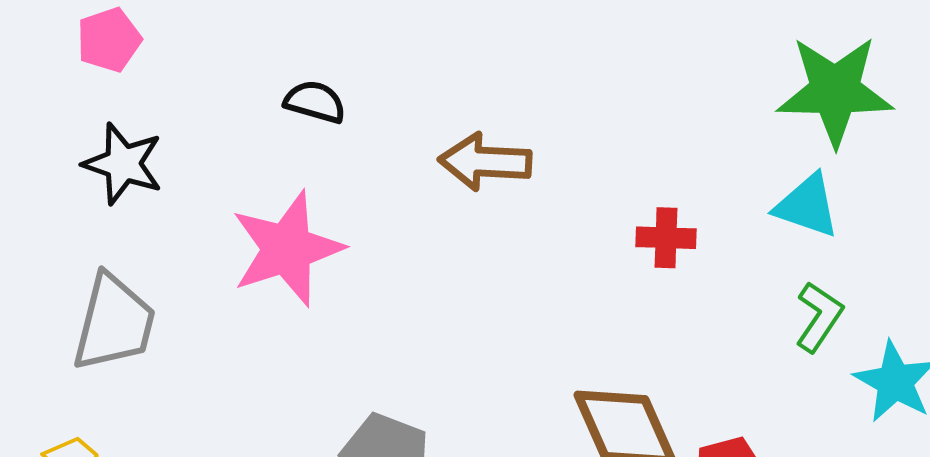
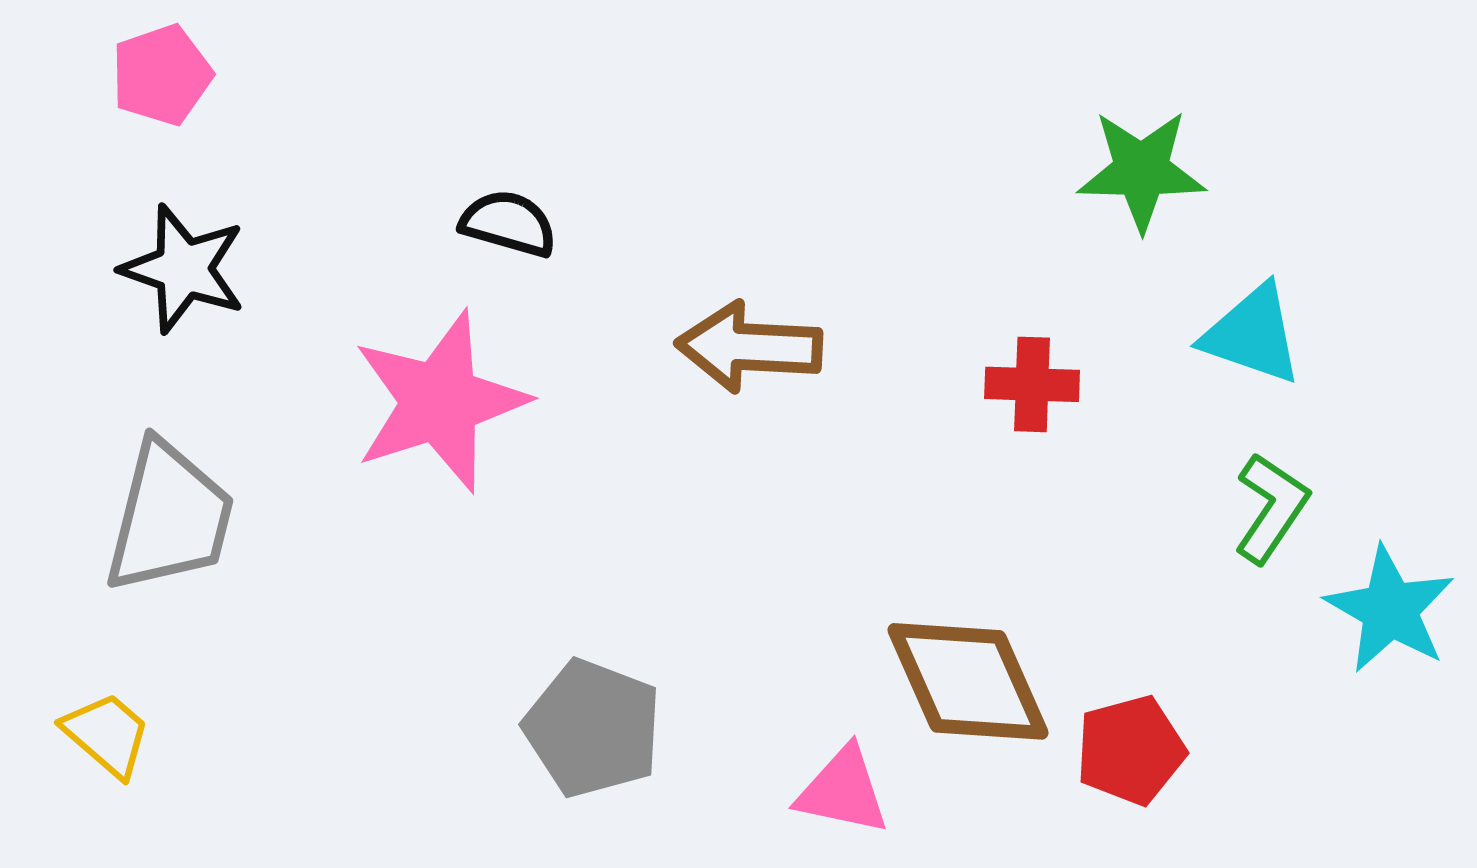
green star: (835, 91) -> (1141, 170), moved, size x0.7
black semicircle: (315, 102) -> (509, 223), moved
brown arrow: (485, 162) -> (749, 347), moved

